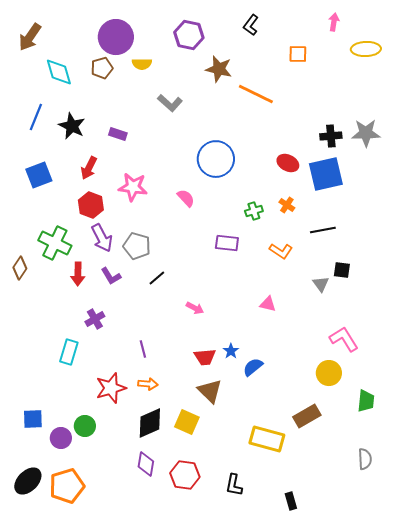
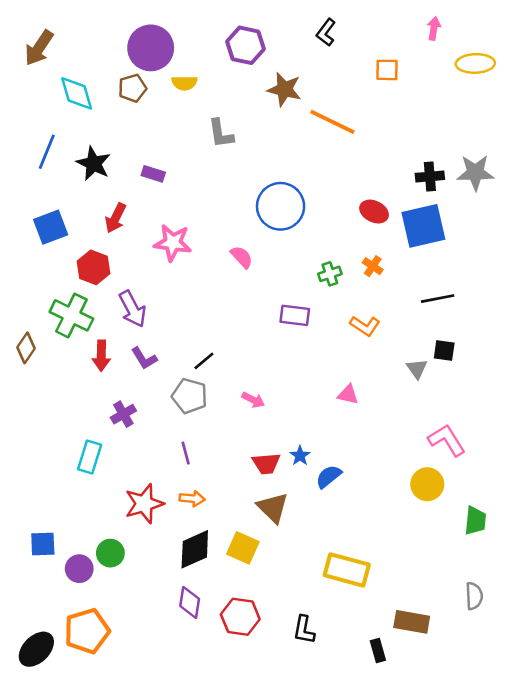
gray L-shape: (170, 103) -> (221, 134), turned 40
red hexagon: (91, 205) -> (94, 267), moved
black line: (323, 230) -> (438, 299), moved
gray pentagon: (137, 246) -> (190, 396), moved
brown rectangle: (307, 416) -> (412, 622), moved, turned 40
black ellipse: (28, 481) -> (36, 649), moved

